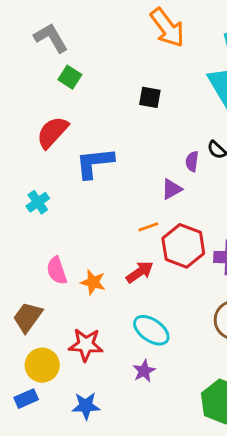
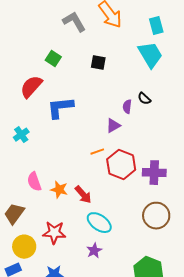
gray L-shape: (51, 38) -> (74, 22), moved
green square: (70, 77) -> (53, 59), moved
red arrow: (140, 272) -> (83, 195), moved, turned 84

